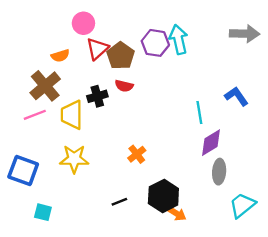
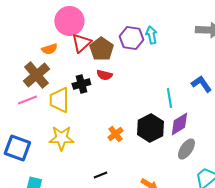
pink circle: (83, 23) -> (69, 21), size x1.5
cyan arrow: (179, 39) -> (151, 35), size x0.7
gray ellipse: (219, 172) -> (186, 149), turned 30
black hexagon: (163, 196) -> (150, 128), moved

